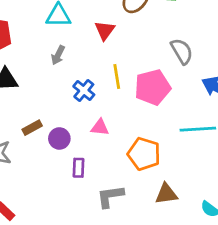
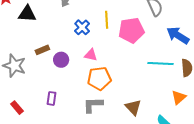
orange pentagon: (144, 154) -> (99, 78), moved, turned -30
purple rectangle: (78, 168) -> (51, 98), moved
brown triangle: (166, 194) -> (133, 107), turned 48

